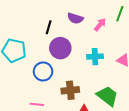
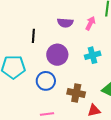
black line: (49, 27) -> (33, 36), moved
brown cross: (70, 90) -> (76, 93), turned 30

